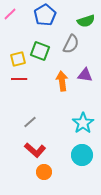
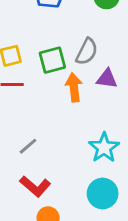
gray semicircle: (71, 44) -> (87, 52), moved
green square: (40, 51) -> (52, 60), moved, turned -36

